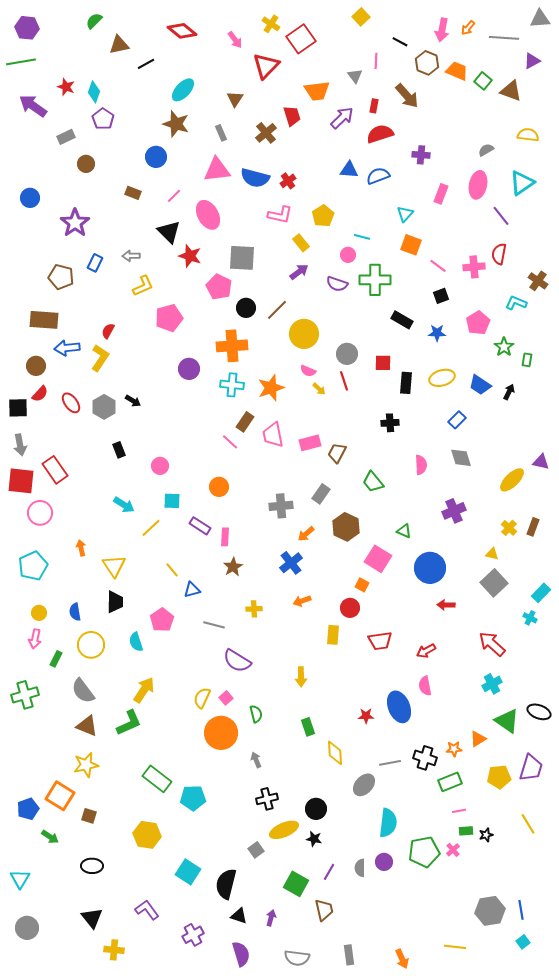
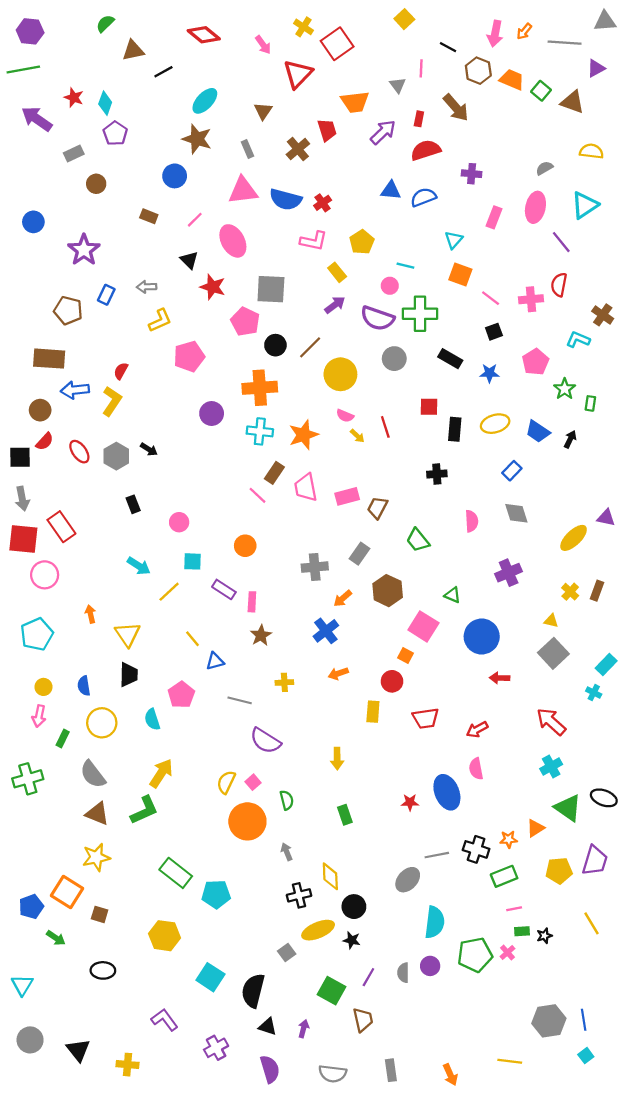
black triangle: (169, 232) -> (189, 260), size x0.7
purple semicircle: (337, 284) -> (377, 318), size x1.4
gray circle: (347, 354) -> (394, 359), moved
yellow diamond: (335, 753) -> (330, 876), moved
black triangle: (92, 918) -> (78, 1050), moved

